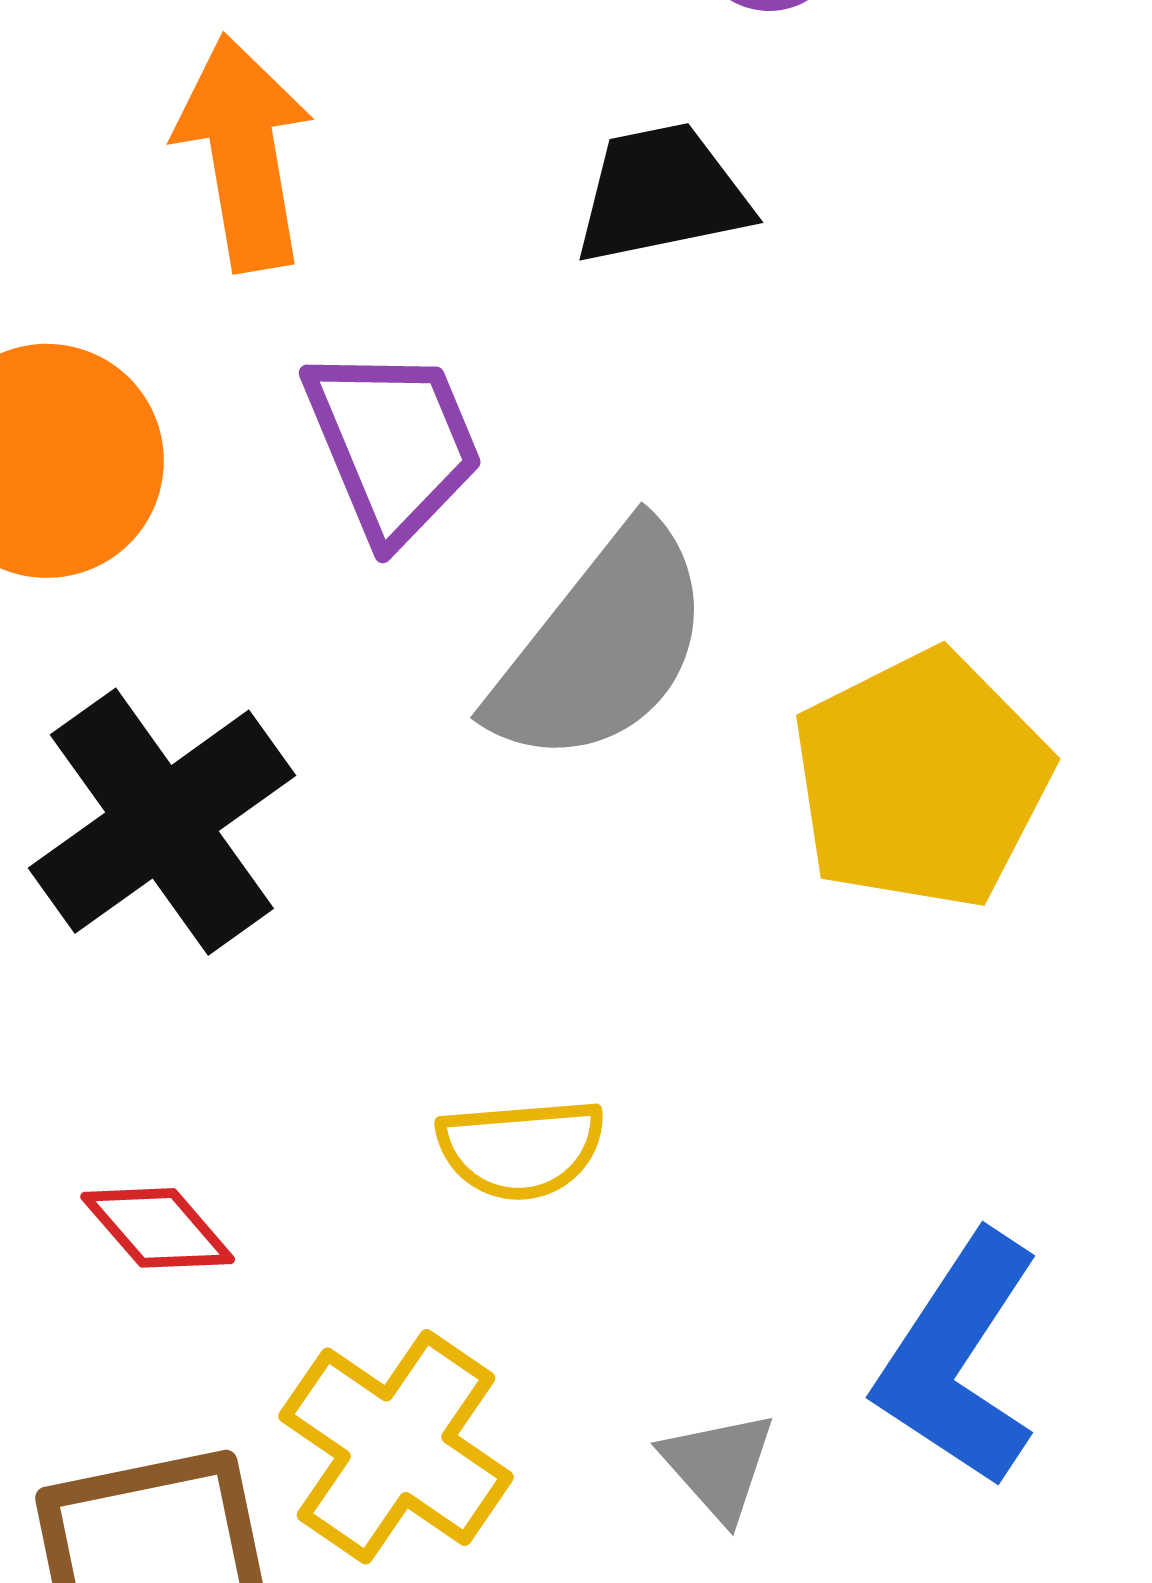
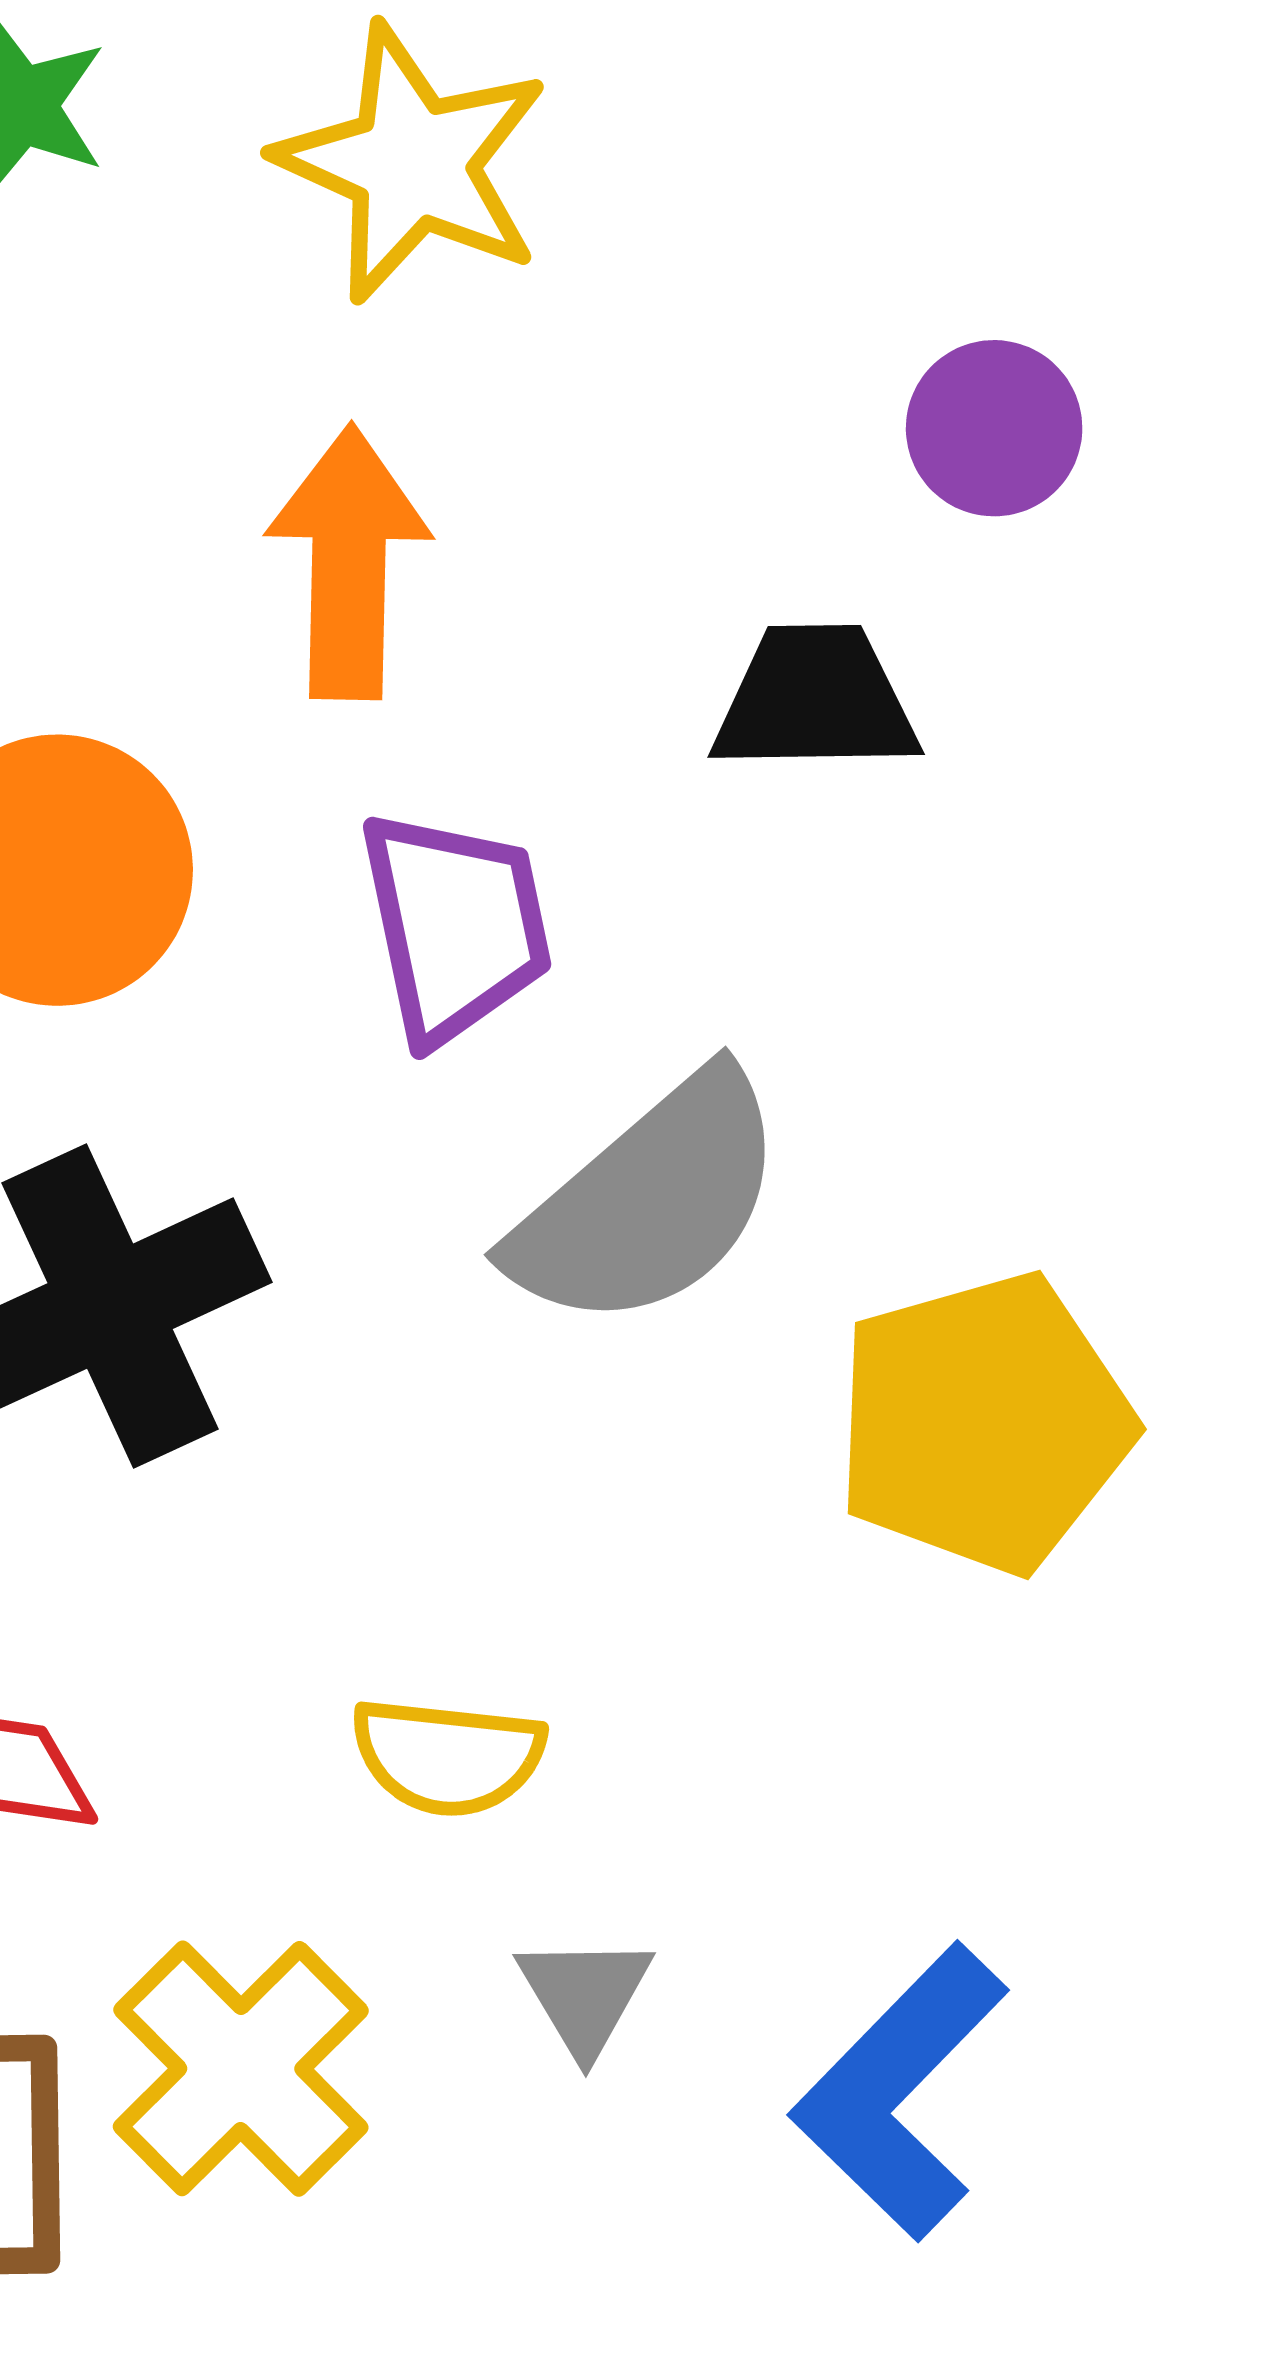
gray triangle: (719, 1466) -> (585, 1995), moved

